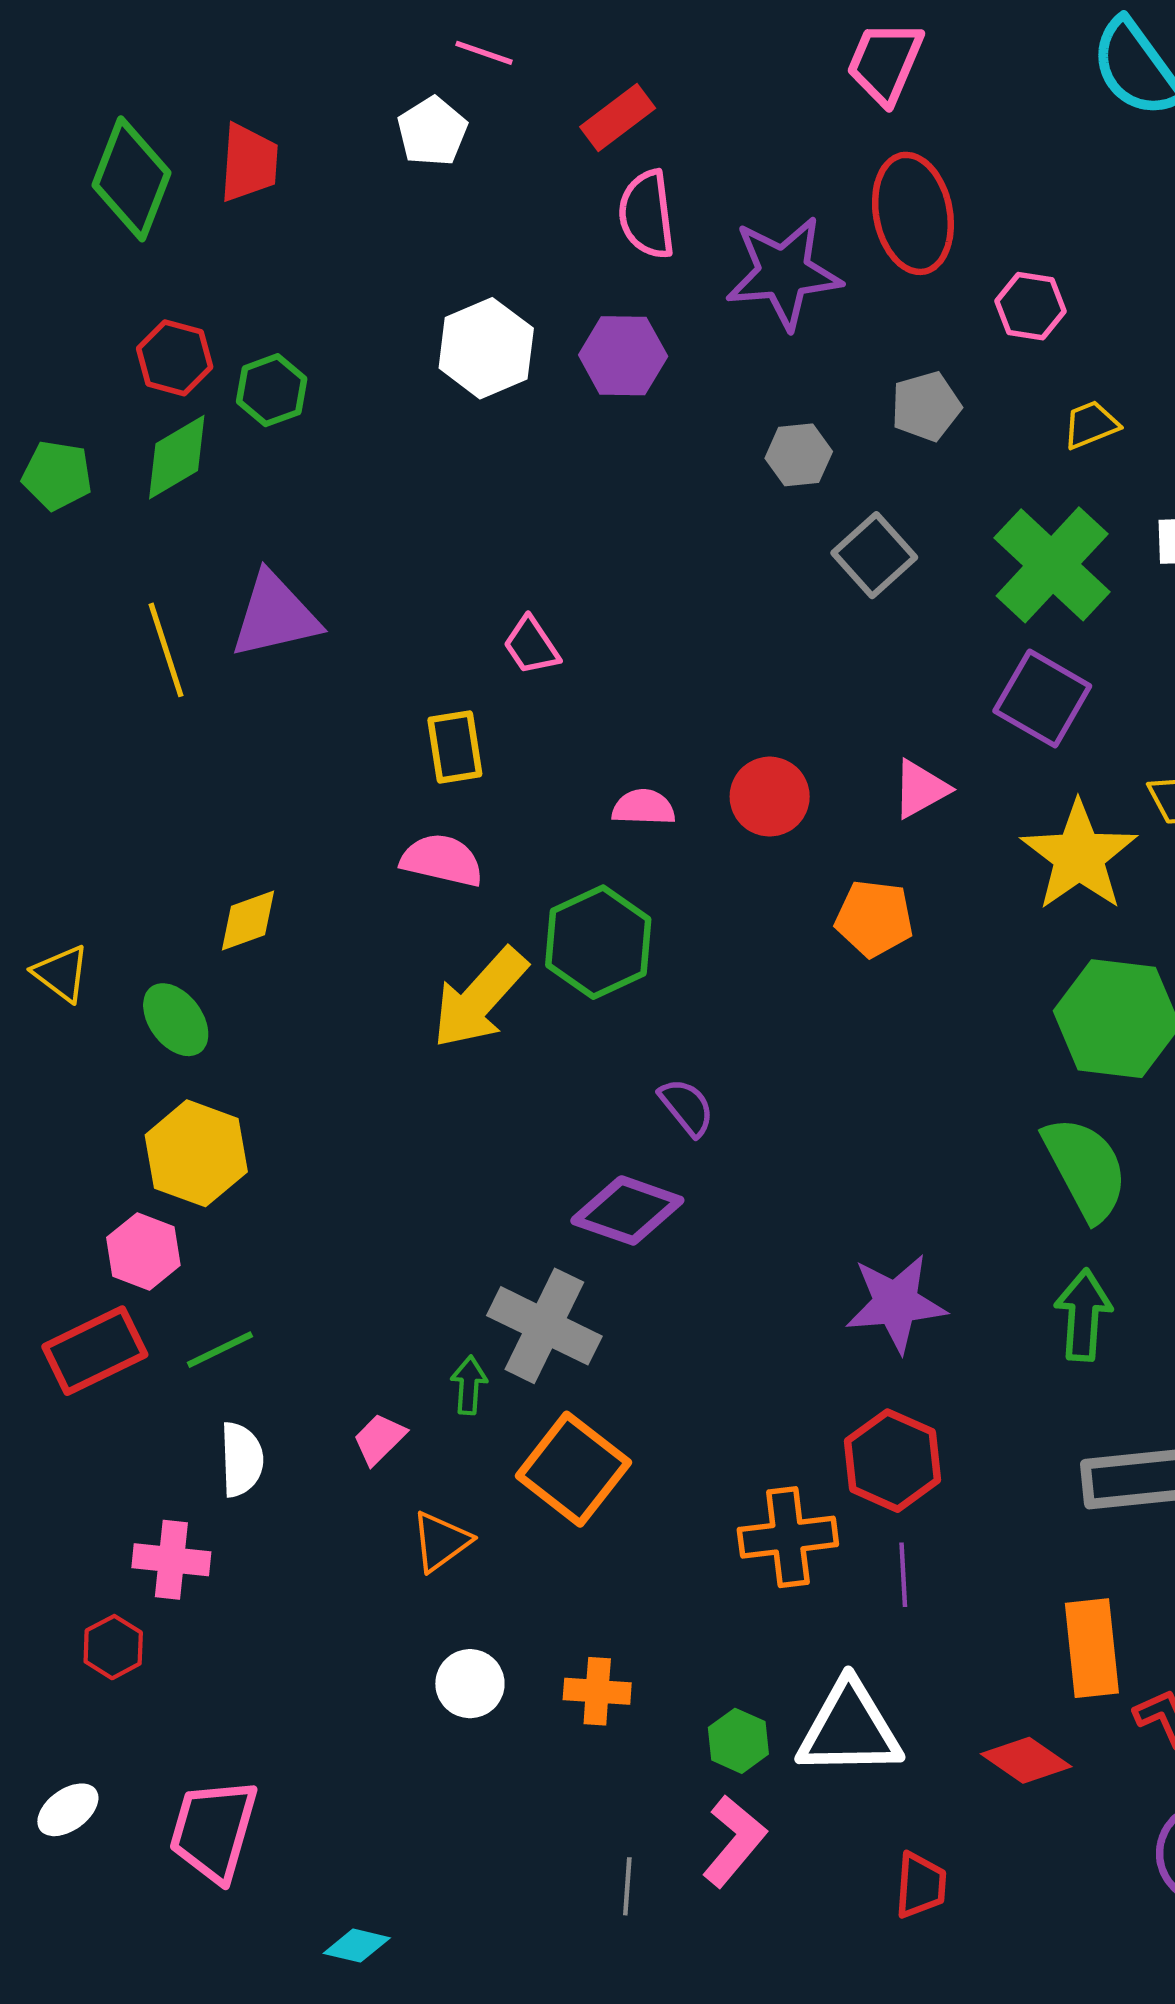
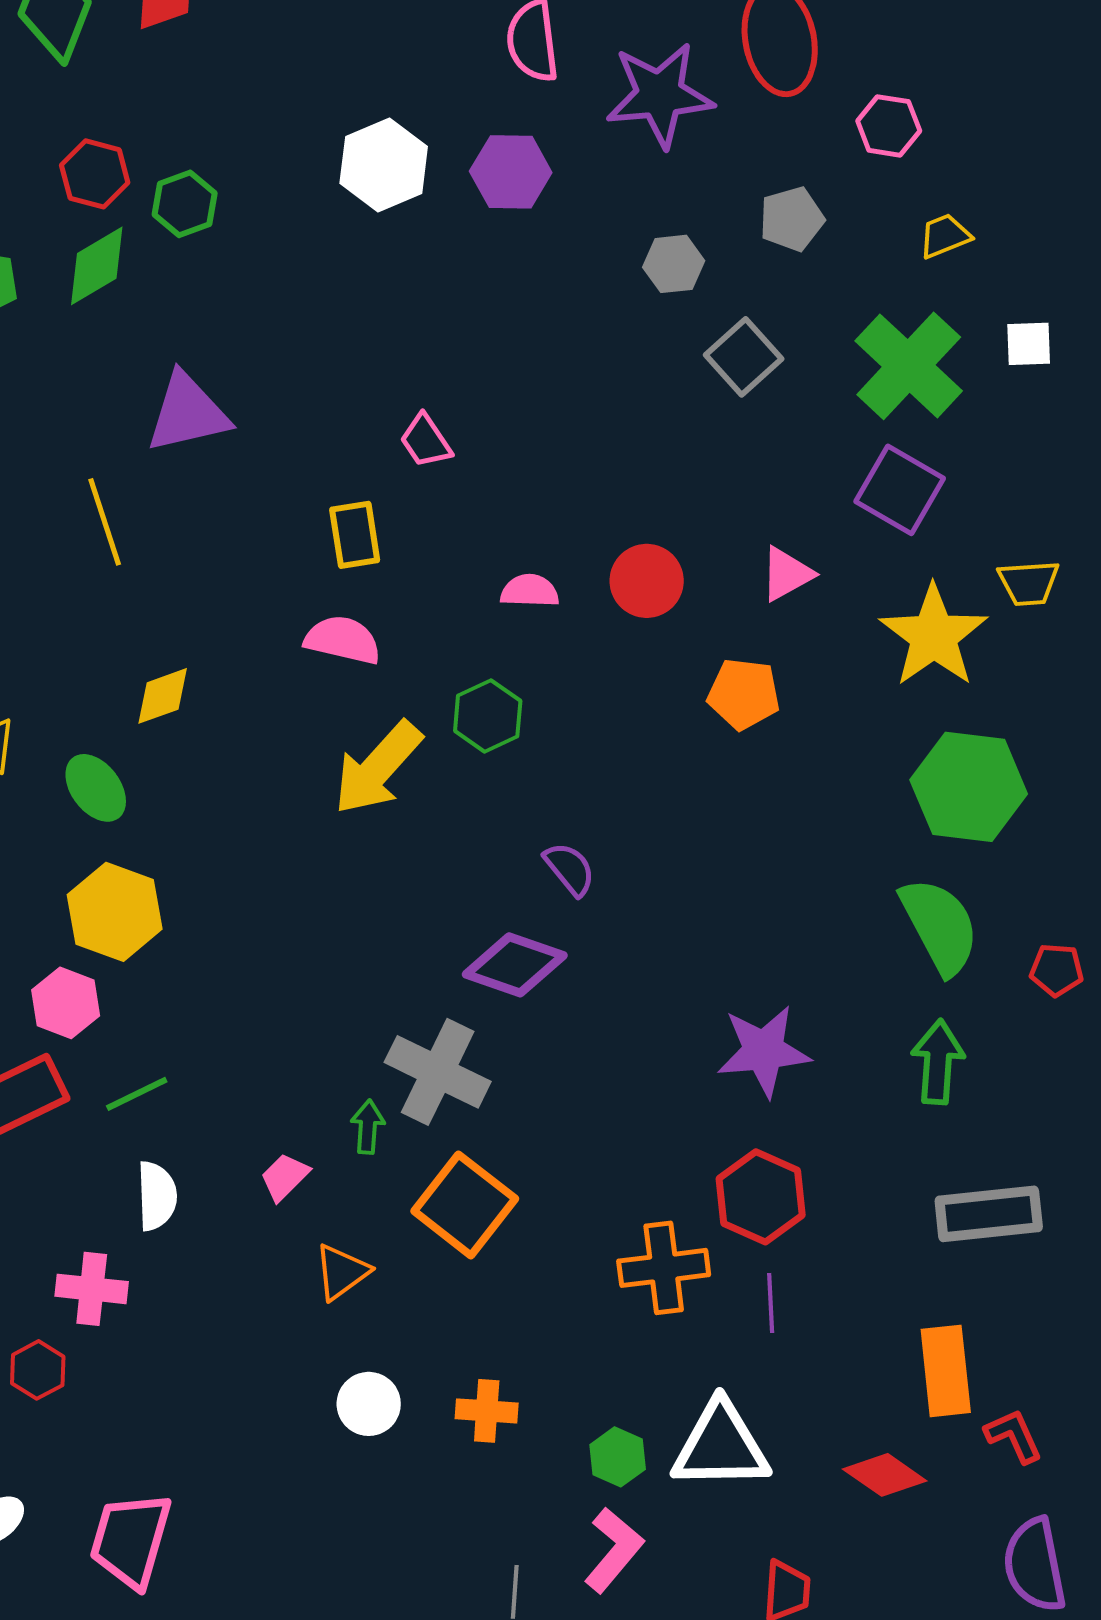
yellow line: (166, 650) -> (105, 522), moved
green hexagon: (598, 942) -> (488, 716), size x0.7

